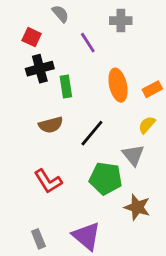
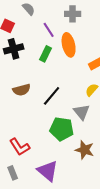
orange ellipse: (118, 85) -> (69, 45), moved
green rectangle: (66, 86) -> (46, 54), moved, turned 35
red L-shape: (48, 181) -> (20, 147), moved

